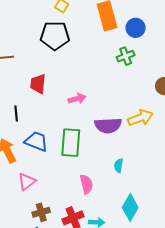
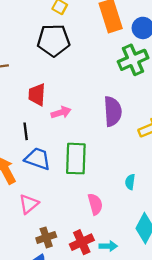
green cross: (126, 56) -> (133, 60), size x1.5
pink arrow: (77, 99) -> (61, 112), moved
black line: (16, 113) -> (26, 131), moved
purple semicircle: (108, 125) -> (113, 111), moved, turned -88

